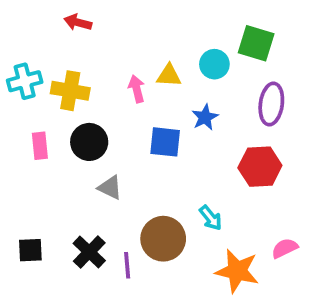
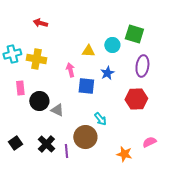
pink arrow: (137, 89) -> (70, 70), moved
black circle: (89, 142) -> (39, 101), moved
cyan arrow: (211, 218) -> (100, 119), moved
black square: (30, 250) -> (15, 143), turned -32
orange star: (237, 271) -> (124, 154), size x0.7

